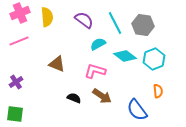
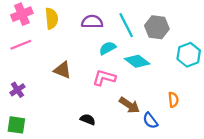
purple semicircle: (84, 20) -> (92, 22), turned -36
cyan hexagon: (154, 59) -> (189, 55), moved
brown arrow: (102, 96) -> (129, 105), moved
black semicircle: (74, 98) -> (88, 119), moved
blue semicircle: (137, 110) -> (150, 121), size x0.7

